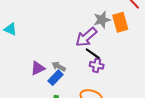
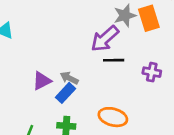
black line: (93, 54) -> (114, 60), turned -35
purple cross: (97, 65) -> (152, 72), moved

